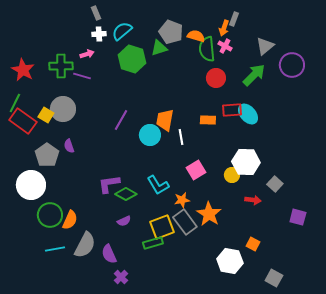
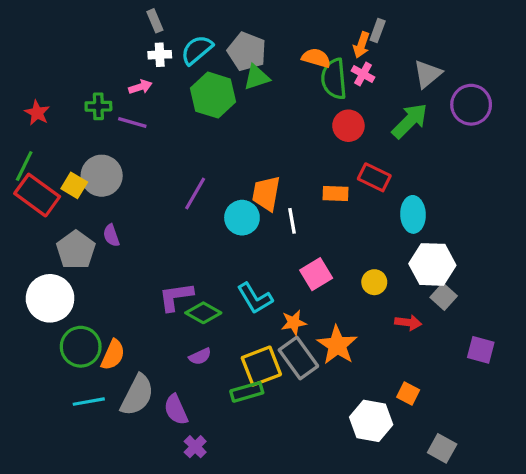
gray pentagon: (171, 32) -> (247, 51), moved
green cross: (61, 66) -> (98, 106), size x0.7
red star: (23, 70) -> (37, 113), size x0.7
red rectangle: (232, 110) -> (374, 177), turned 30
cyan ellipse: (248, 114) -> (413, 214), moved, turned 40
white hexagon: (246, 162) -> (432, 264), moved

